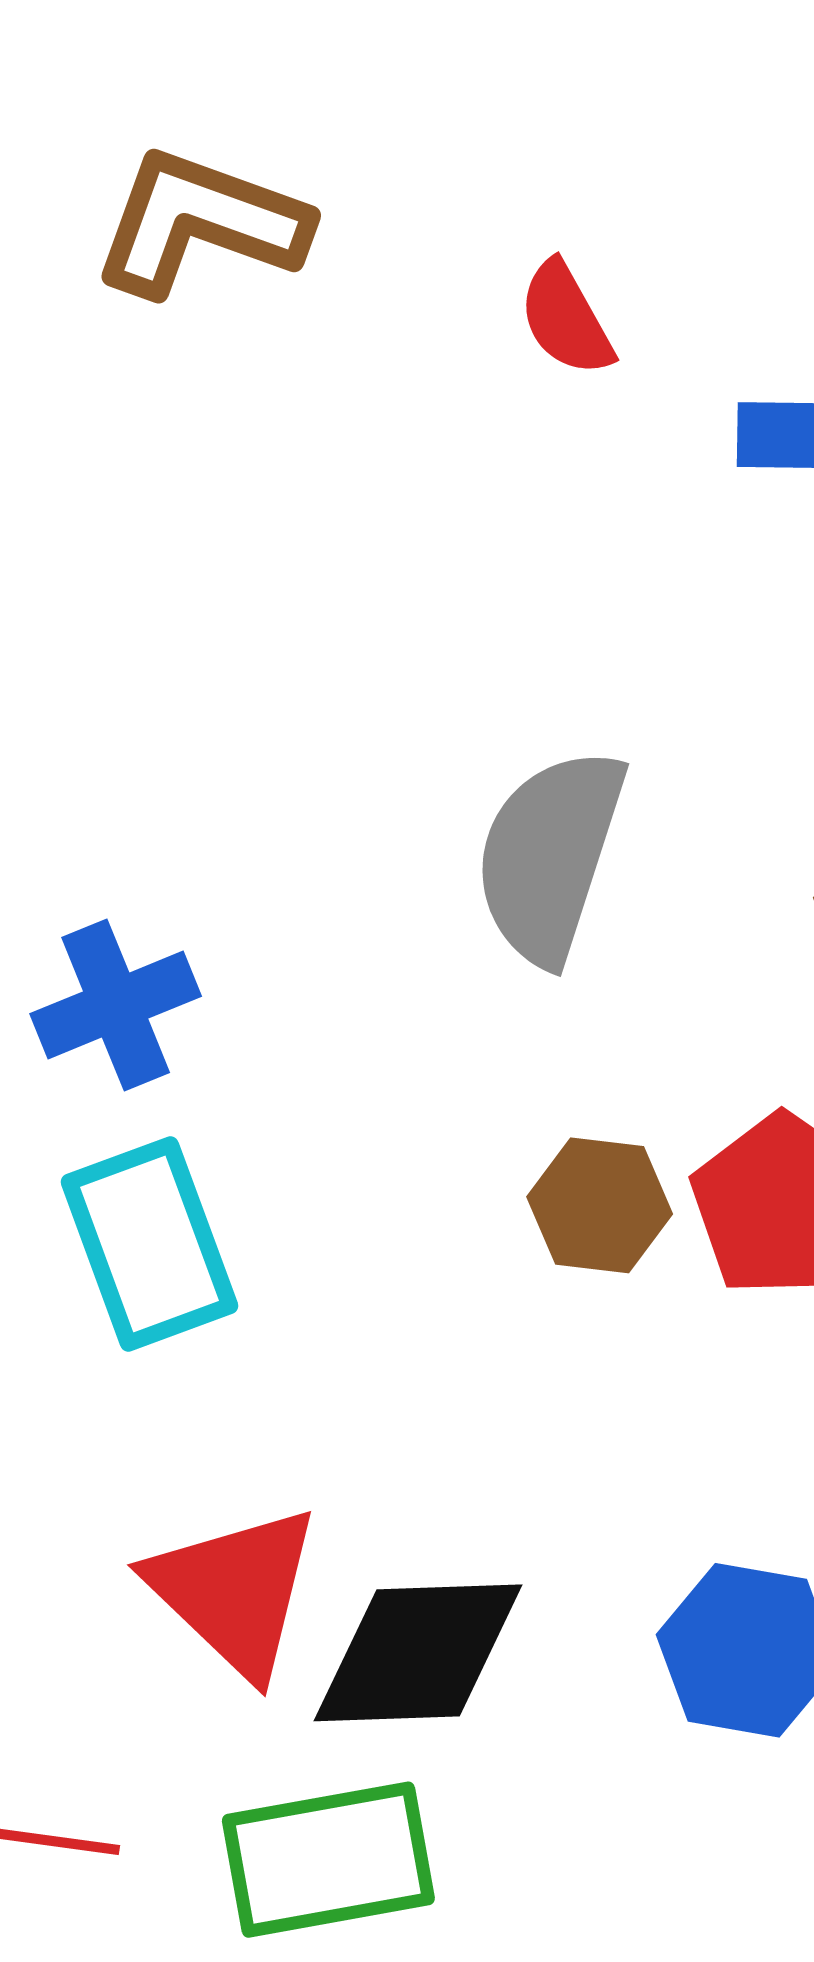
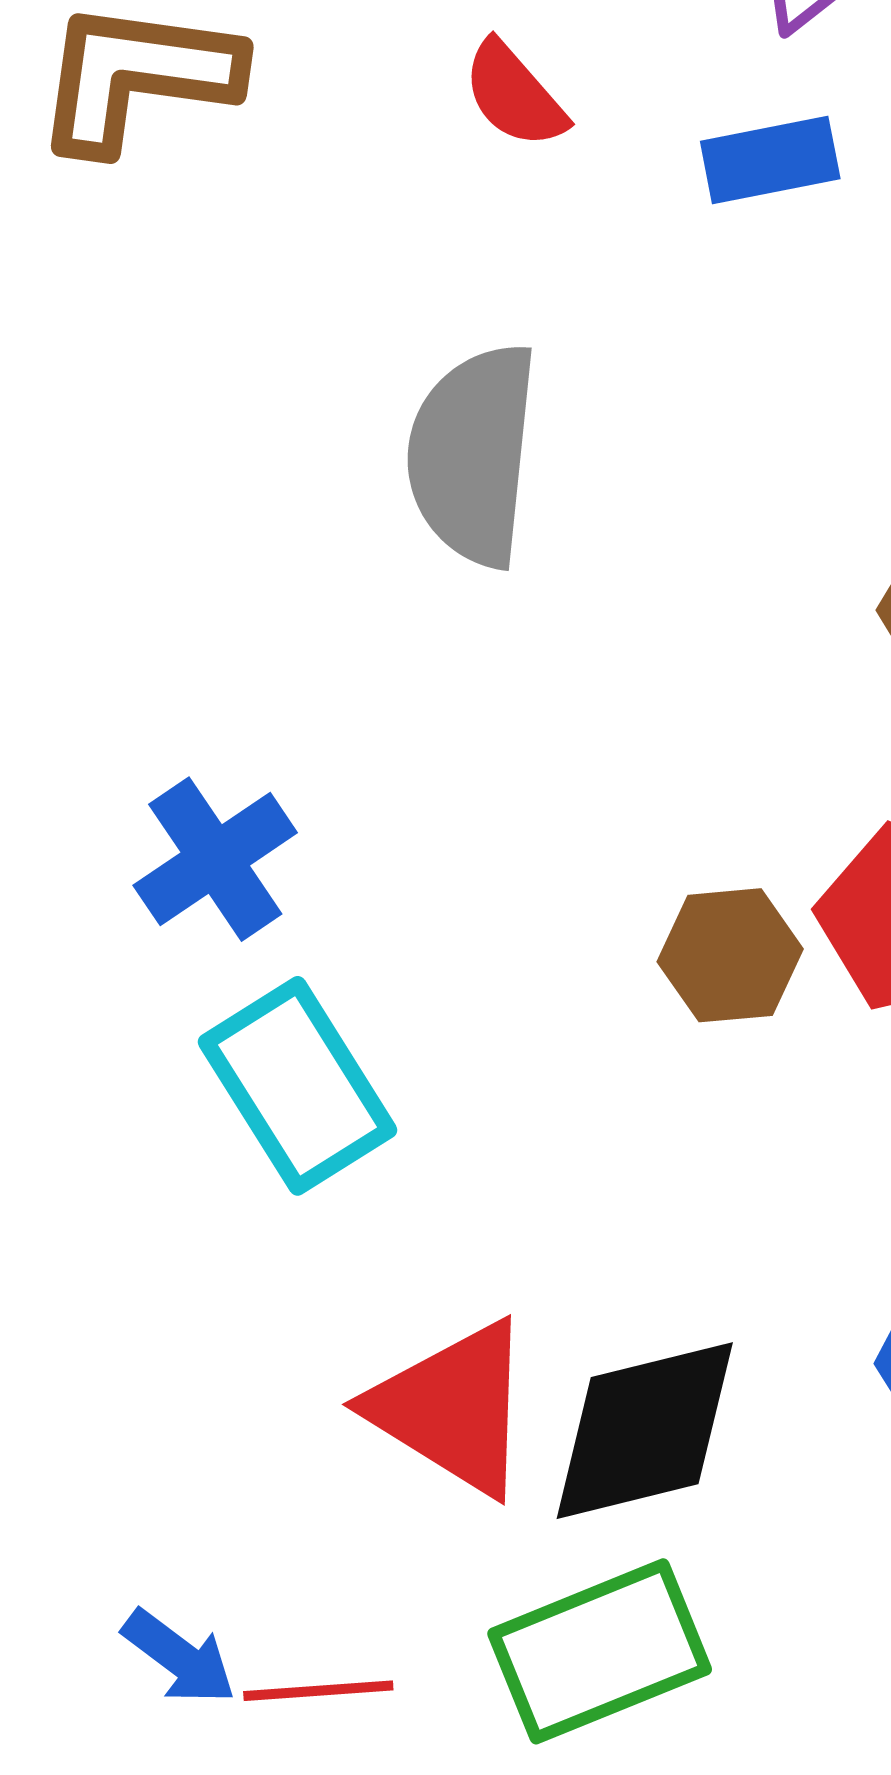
gray semicircle: (550, 856) -> (473, 455), moved

